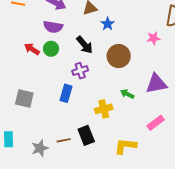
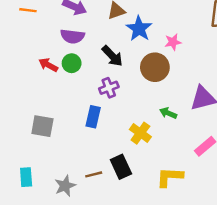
blue star: (108, 24) -> (139, 29), size x1.5
pink star: (153, 38) -> (173, 42), moved
yellow cross: (104, 109) -> (140, 133), turned -36

